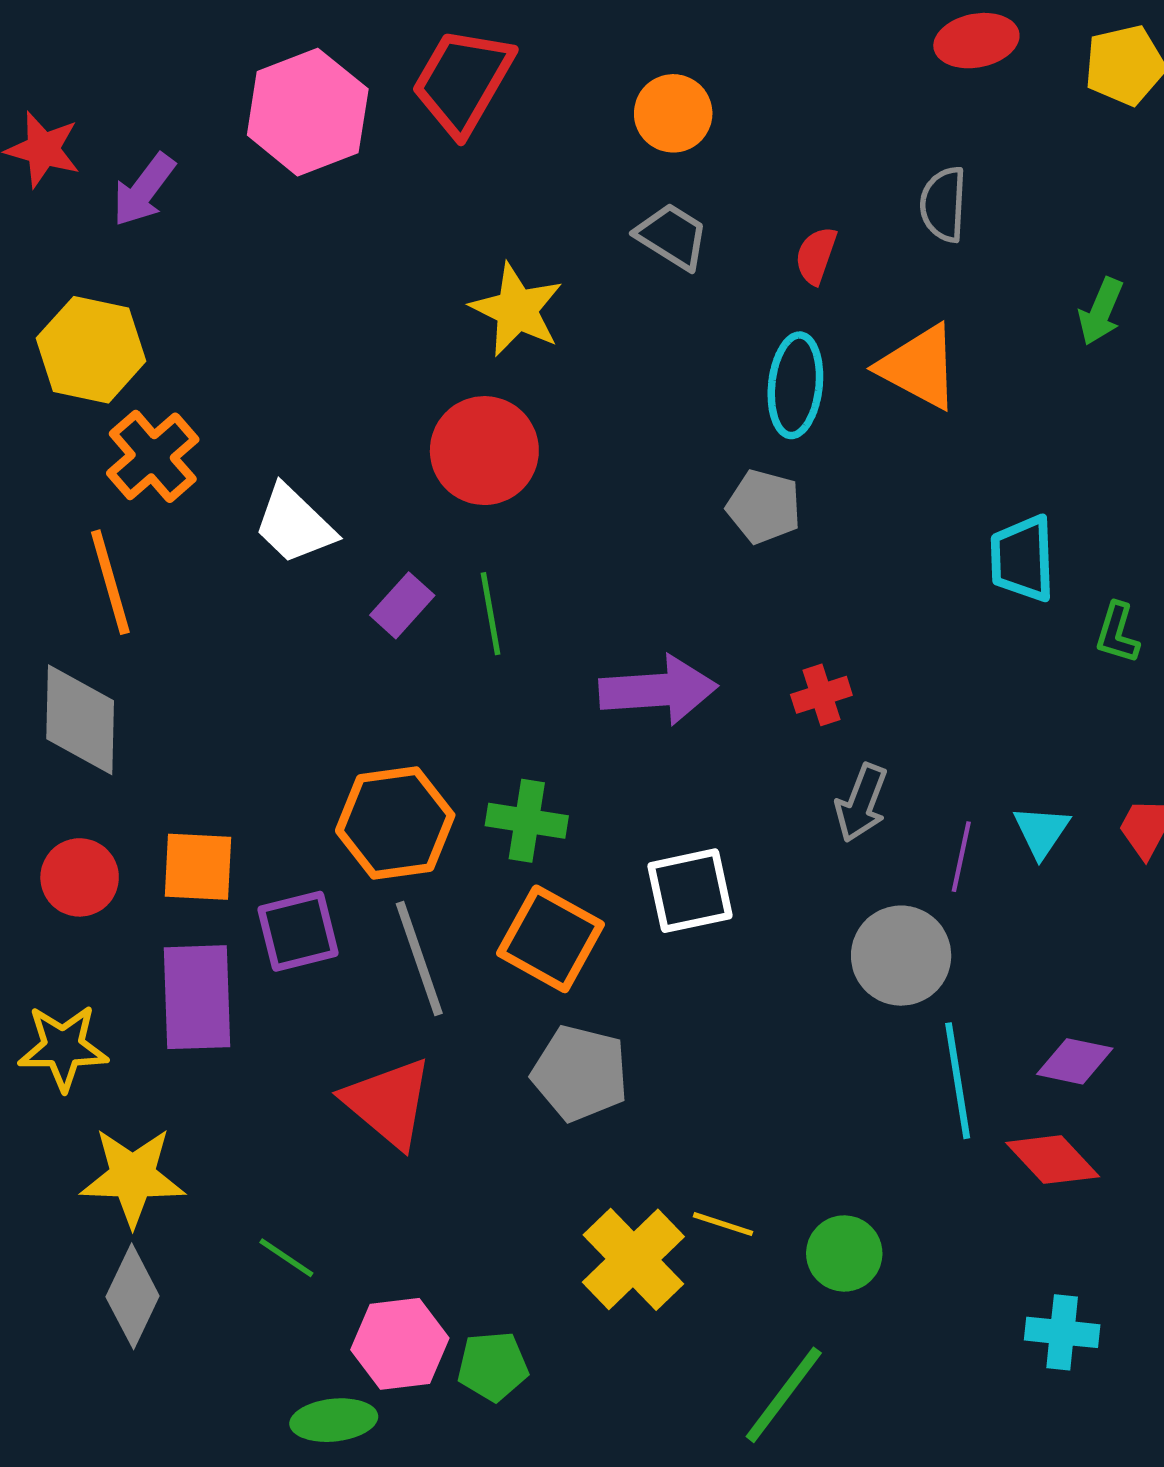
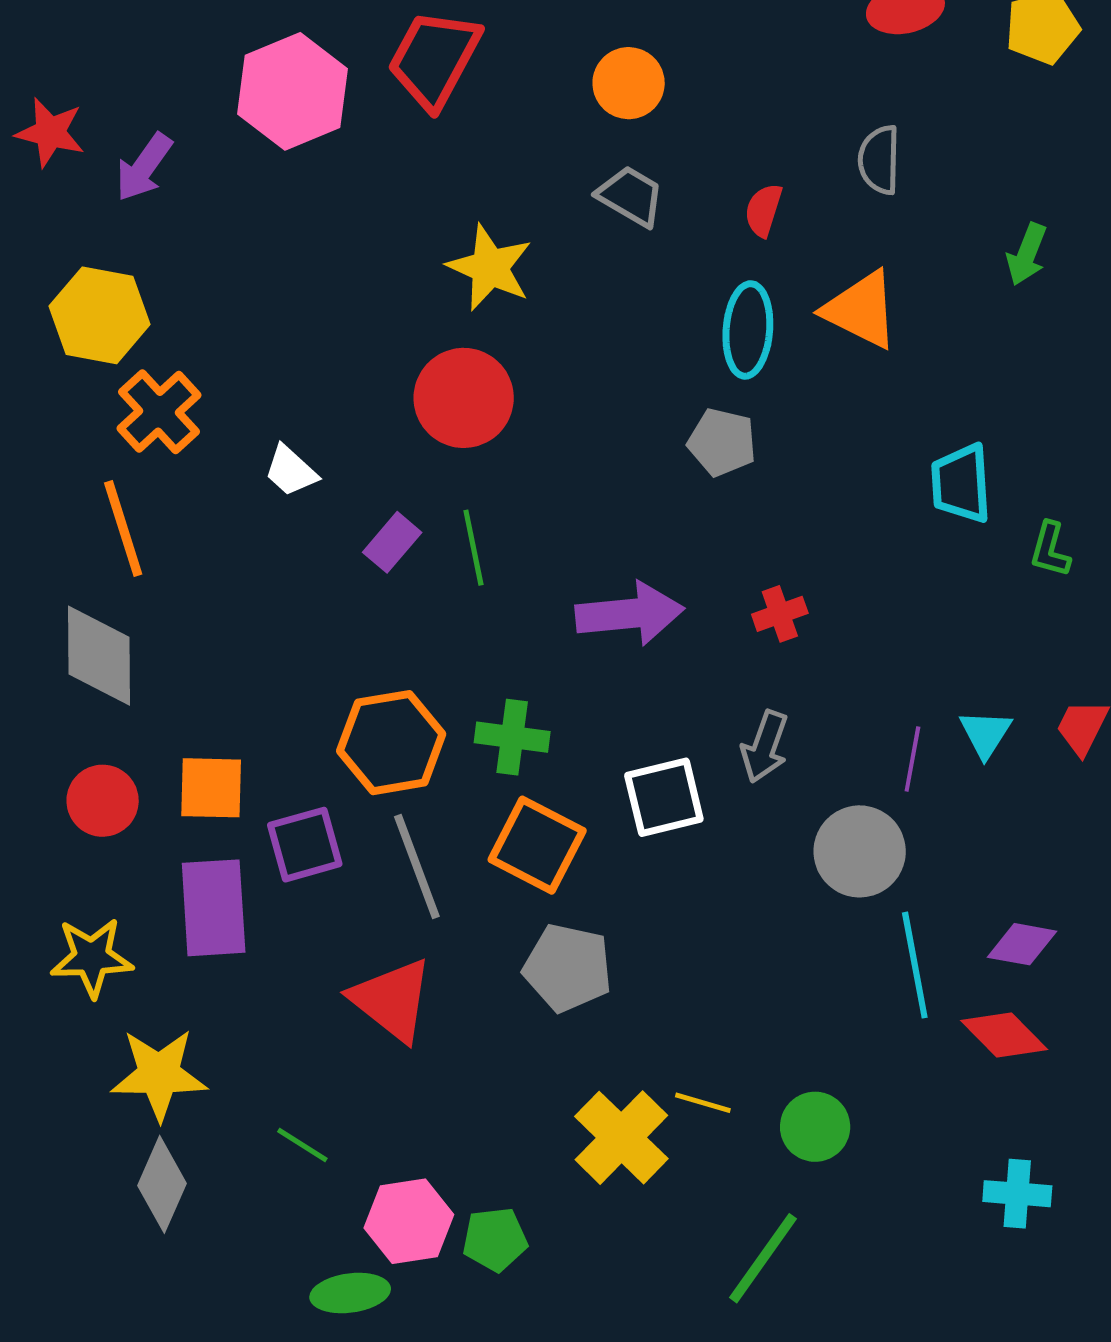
white trapezoid: (294, 525) -> (291, 471), size x0.7
gray arrow: (861, 803) -> (765, 747), moved

